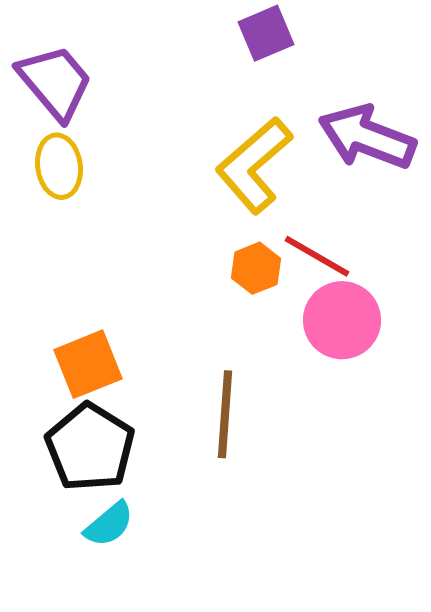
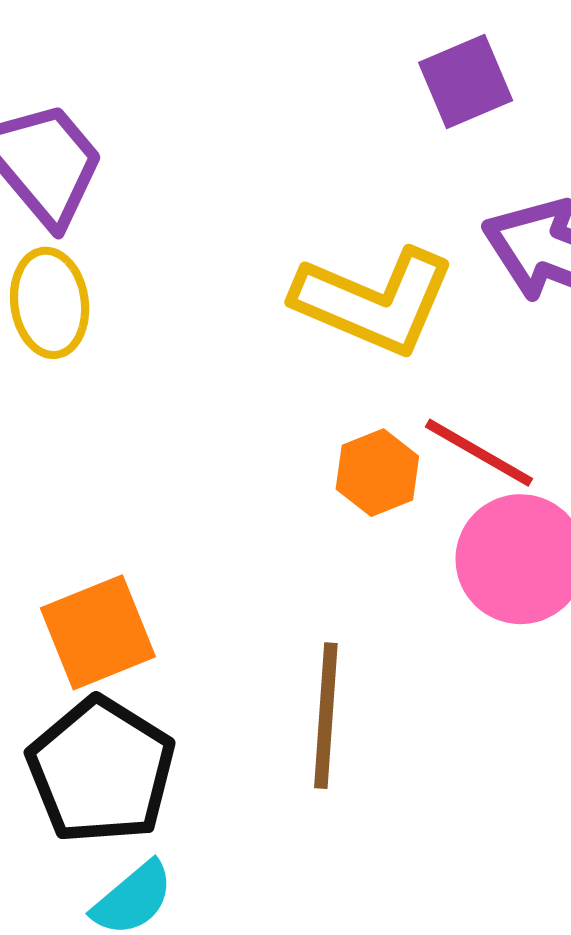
purple square: (266, 33) -> (466, 82), moved
yellow L-shape: (254, 165) -> (374, 301), turned -116

